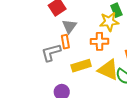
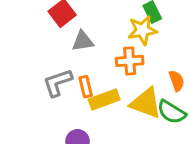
gray triangle: (69, 26) -> (83, 41), turned 49
orange rectangle: (65, 42) -> (86, 87), moved

